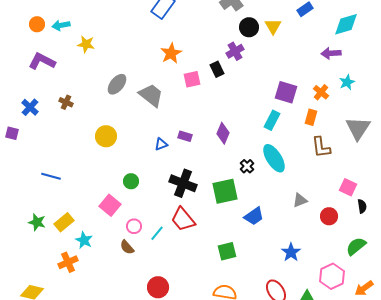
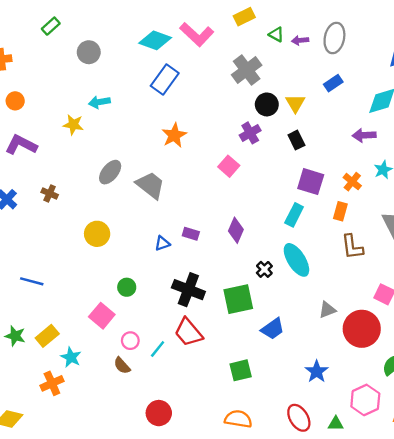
cyan arrow: (61, 25) -> (99, 102), moved
black rectangle: (217, 69) -> (296, 140), moved
pink square: (192, 79) -> (229, 166), moved, turned -36
red circle: (329, 216) -> (362, 329), size x1.8

